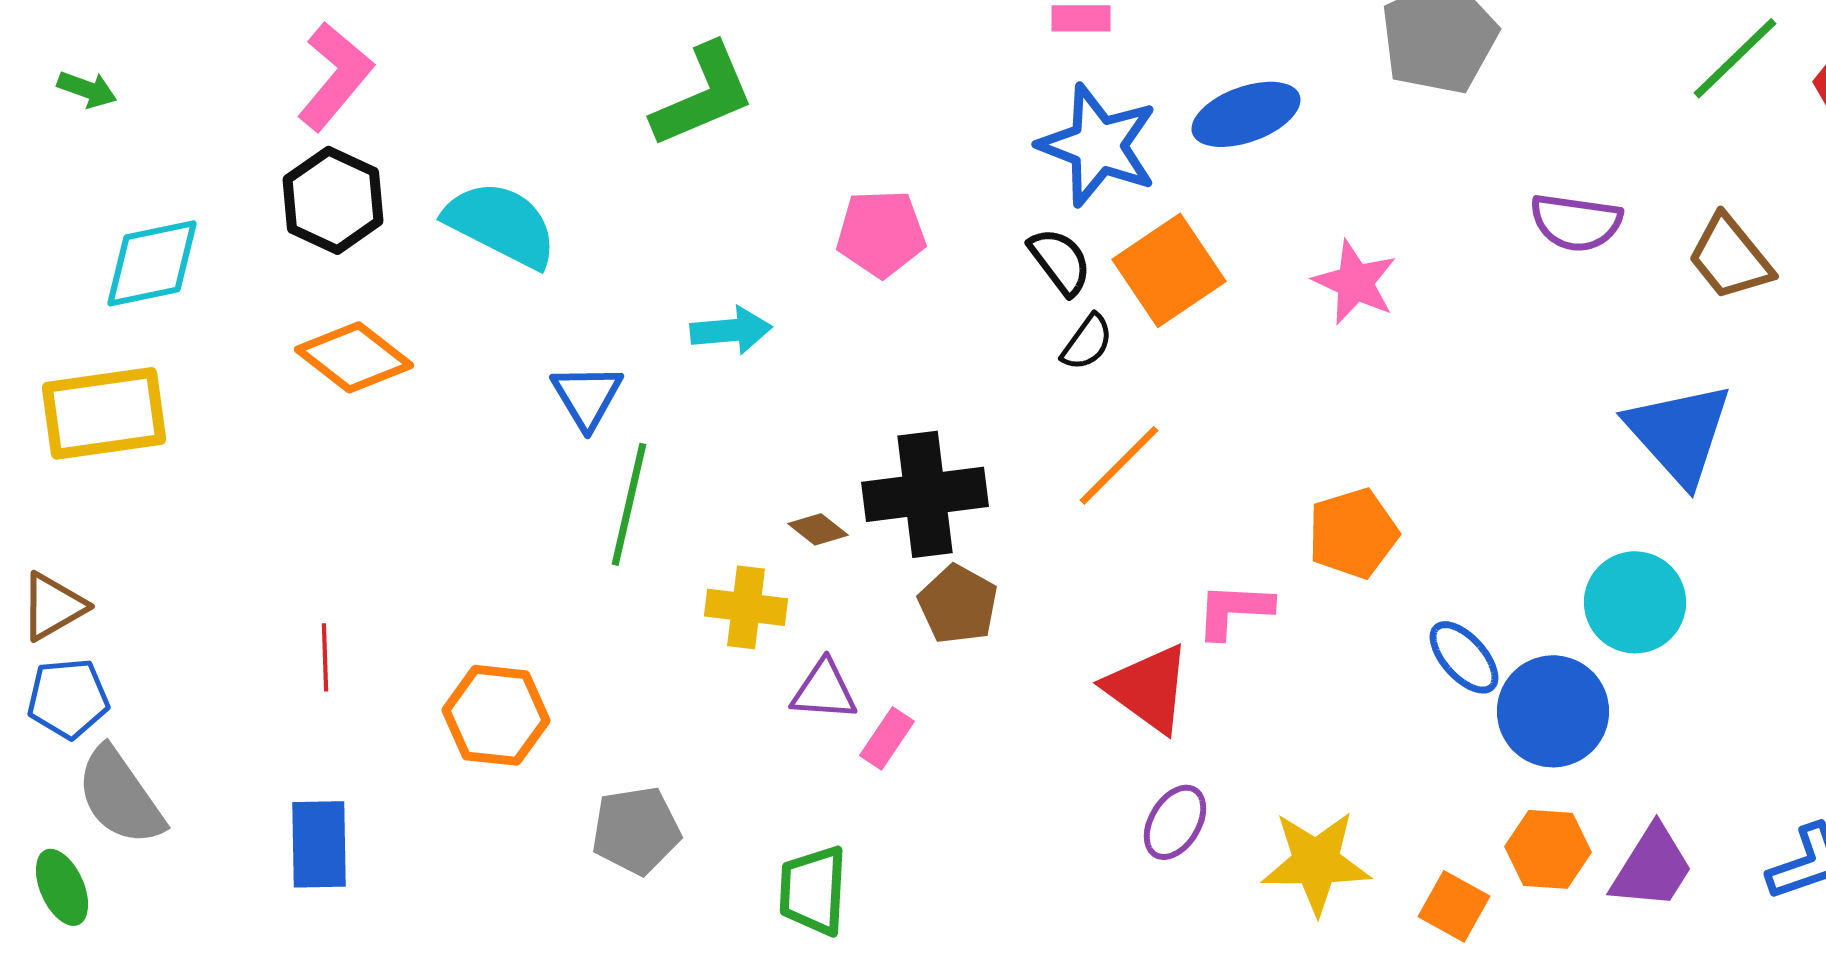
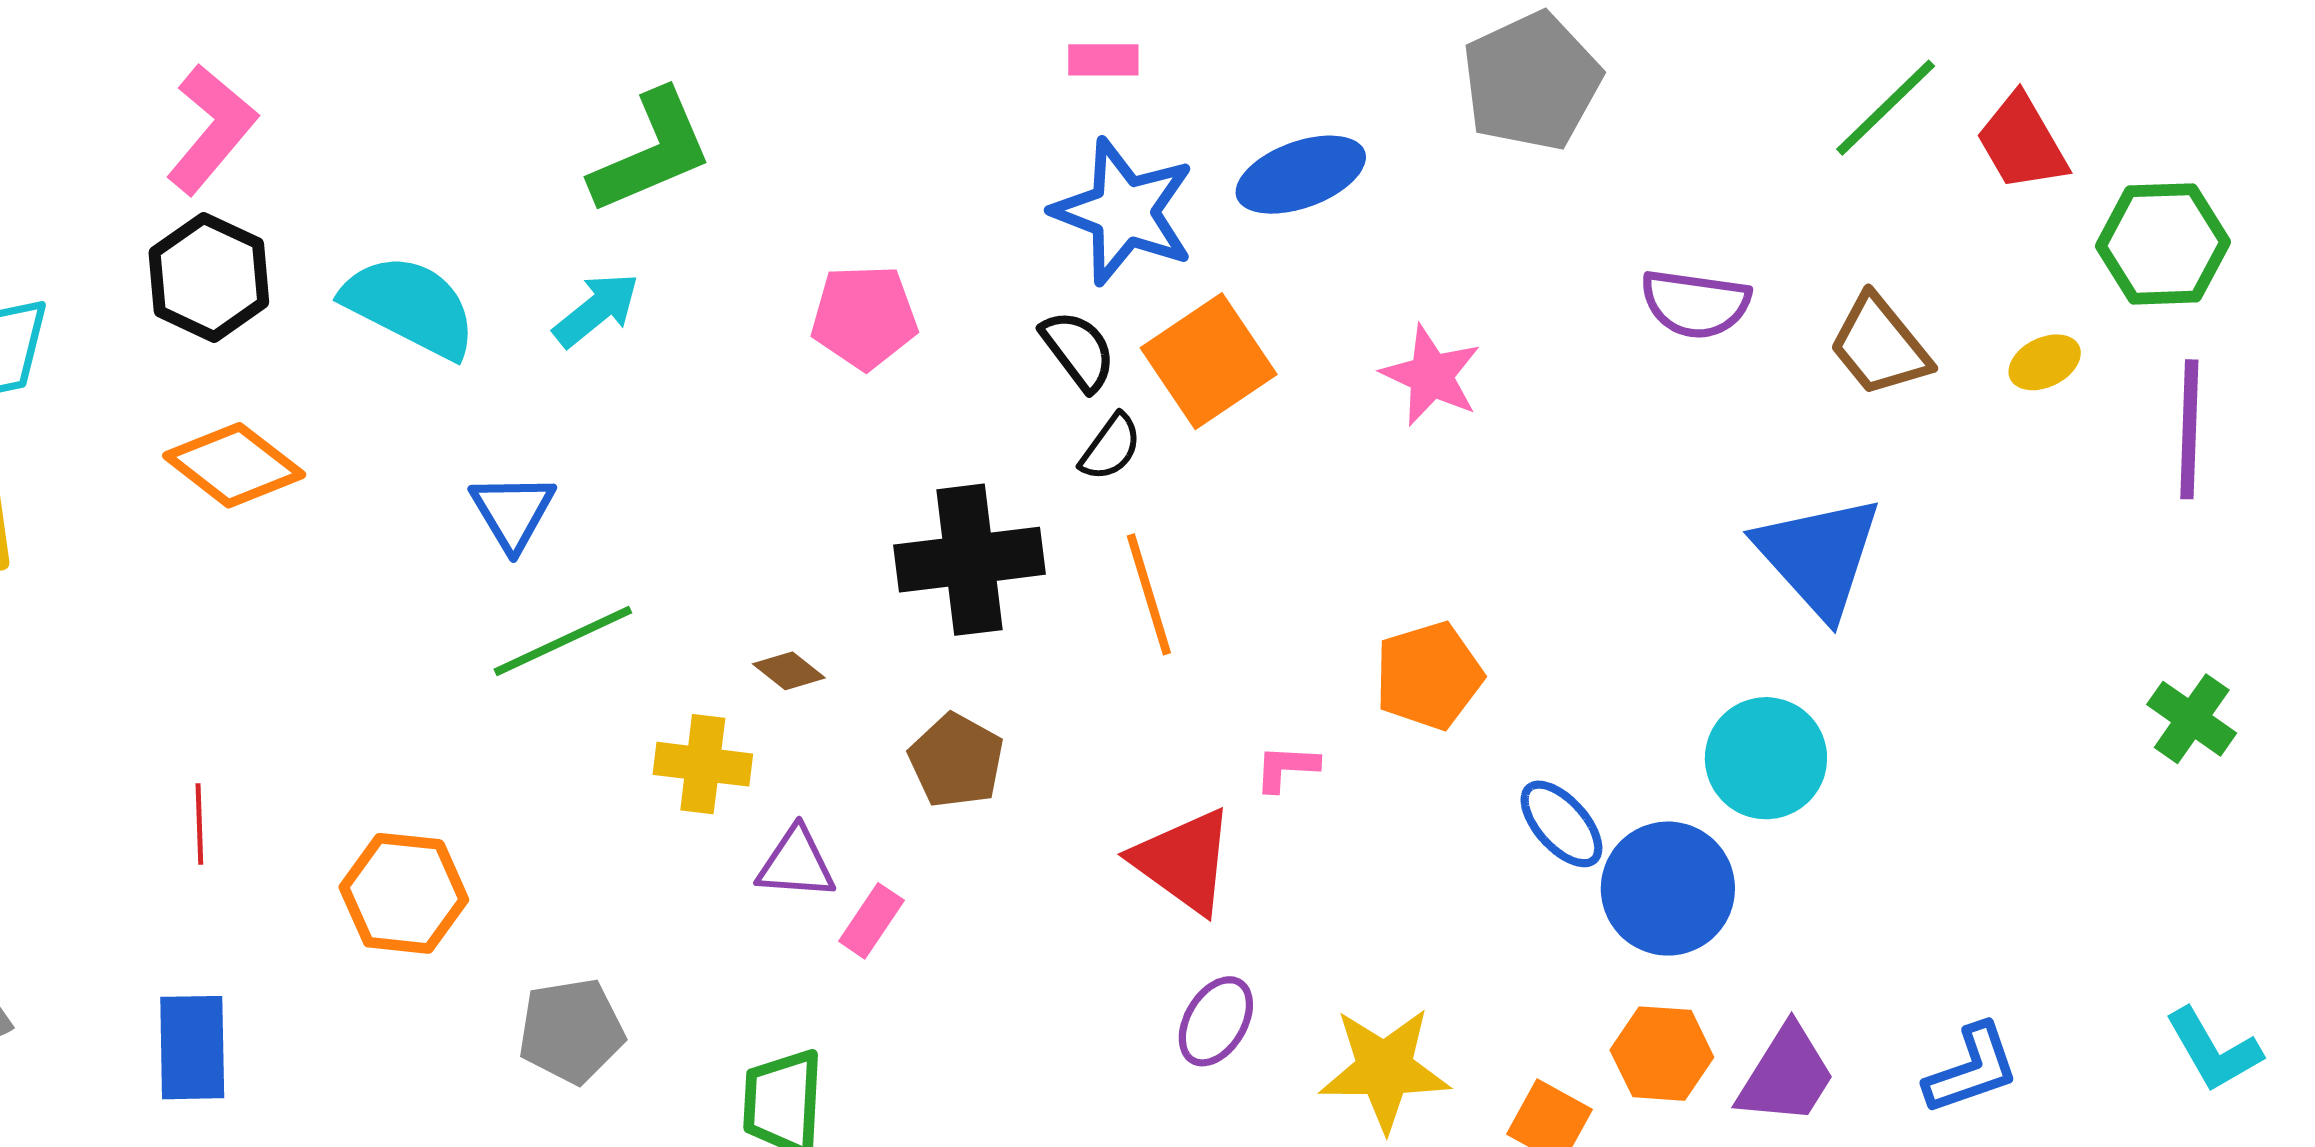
cyan arrow: (731, 330) -> (596, 310), moved, turned -34
orange line: (1119, 465) -> (1149, 594), turned -62
black cross: (925, 494) -> (970, 560), moved
green line: (629, 504) -> (563, 641), turned 52
pink L-shape: (1234, 610) -> (1286, 768), size x0.7

